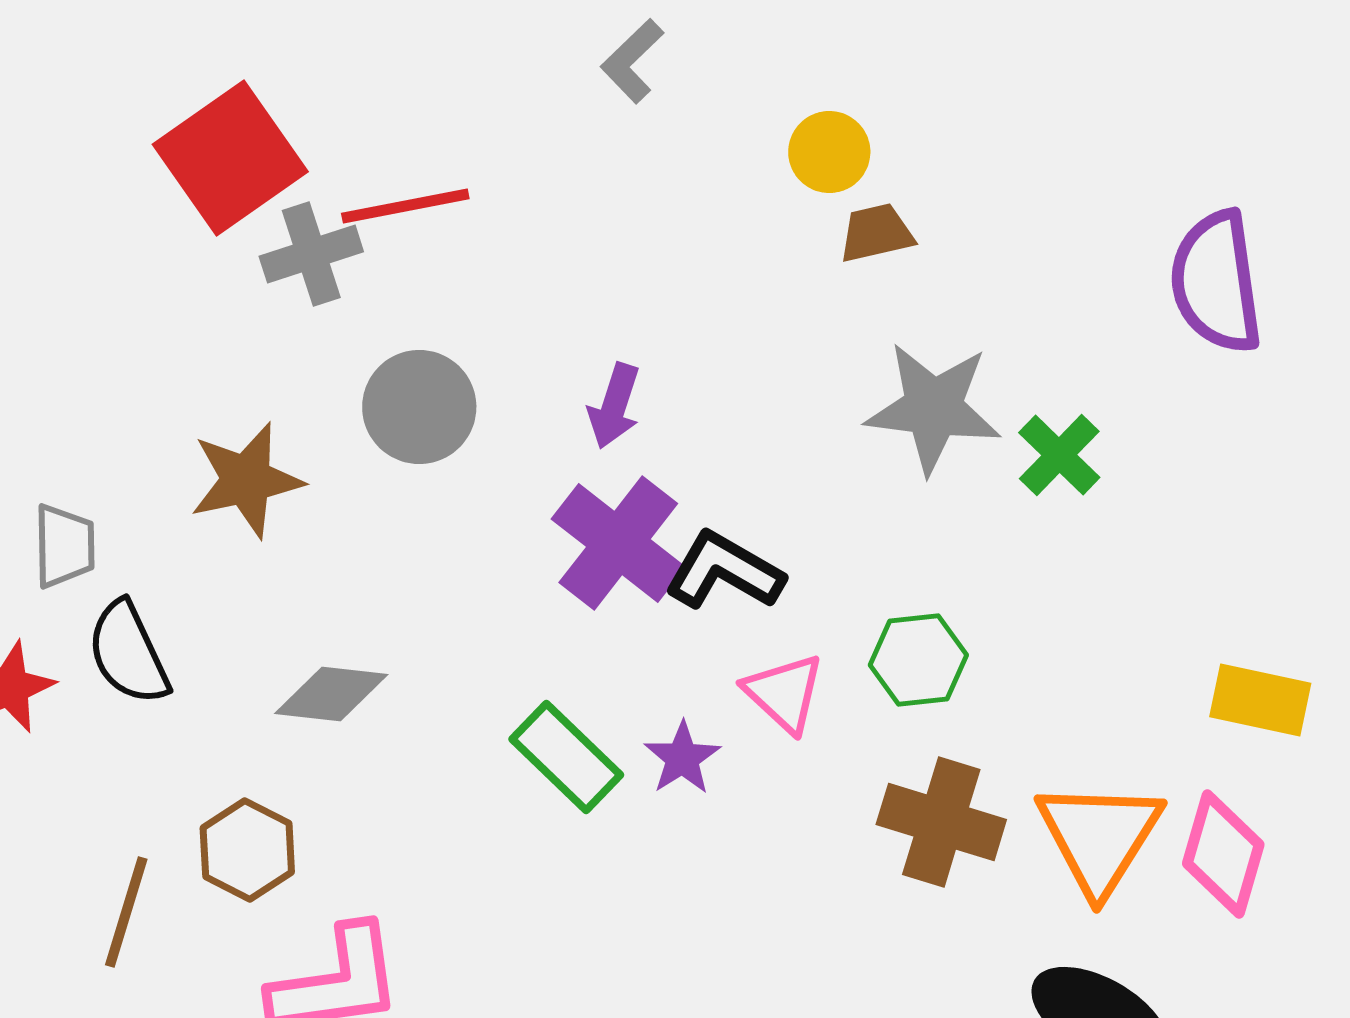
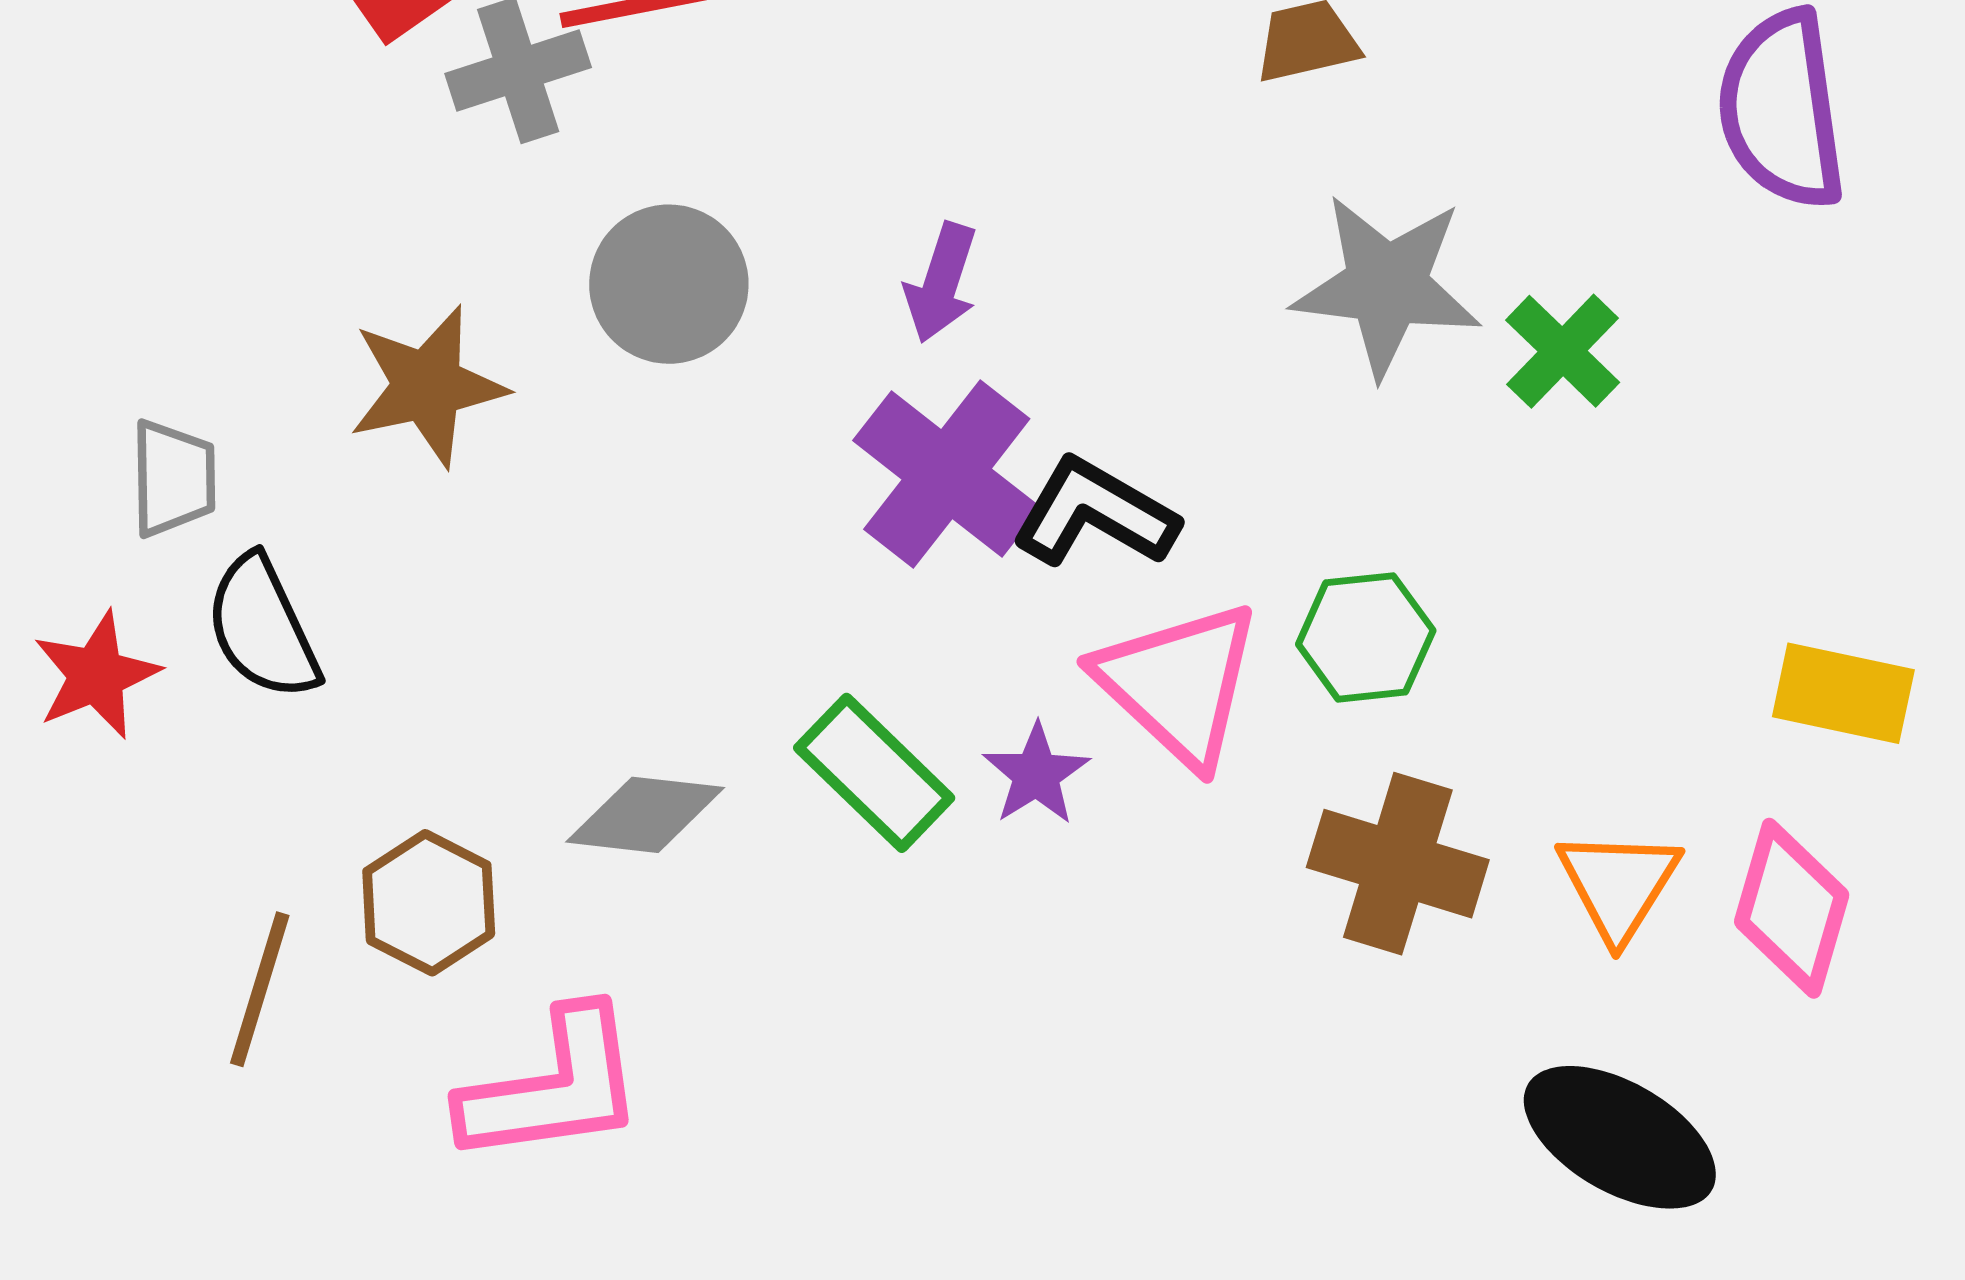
pink triangle: (784, 693) -> (1179, 683), size x1.5
gray diamond: (331, 694) -> (645, 815), moved
orange triangle: (1099, 837) -> (1618, 885), size x0.7

